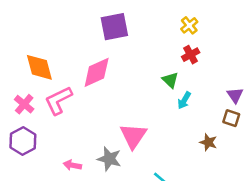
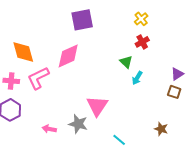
purple triangle: (235, 95) -> (177, 74), turned 32
pink cross: (24, 104) -> (11, 81), turned -35
brown star: (208, 142) -> (161, 129), moved

